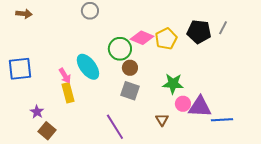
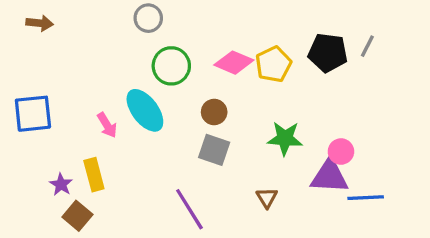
green circle: (120, 49) -> (171, 66), moved
yellow rectangle: (68, 93) -> (94, 175), moved
pink circle: (183, 104) -> (341, 152), moved

